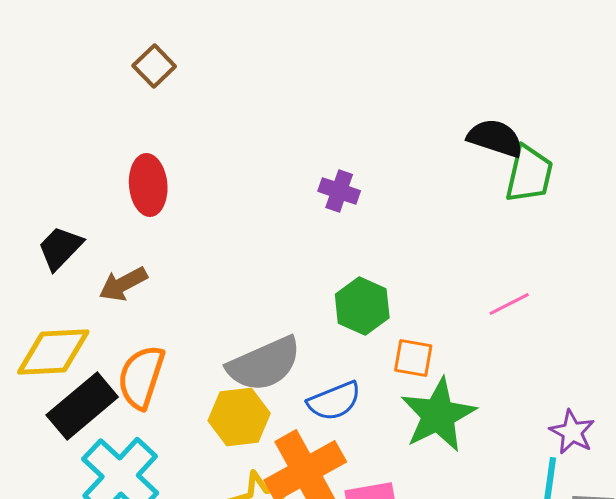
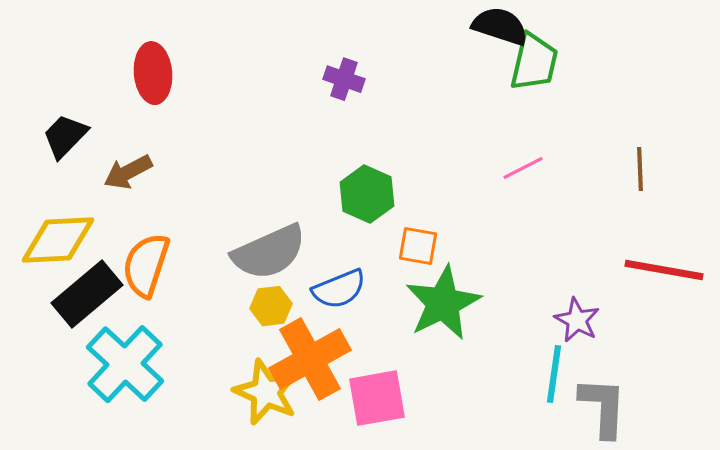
pink line: (509, 304) -> (523, 168), moved
yellow hexagon: (239, 417) -> (271, 306), moved, size x0.7

